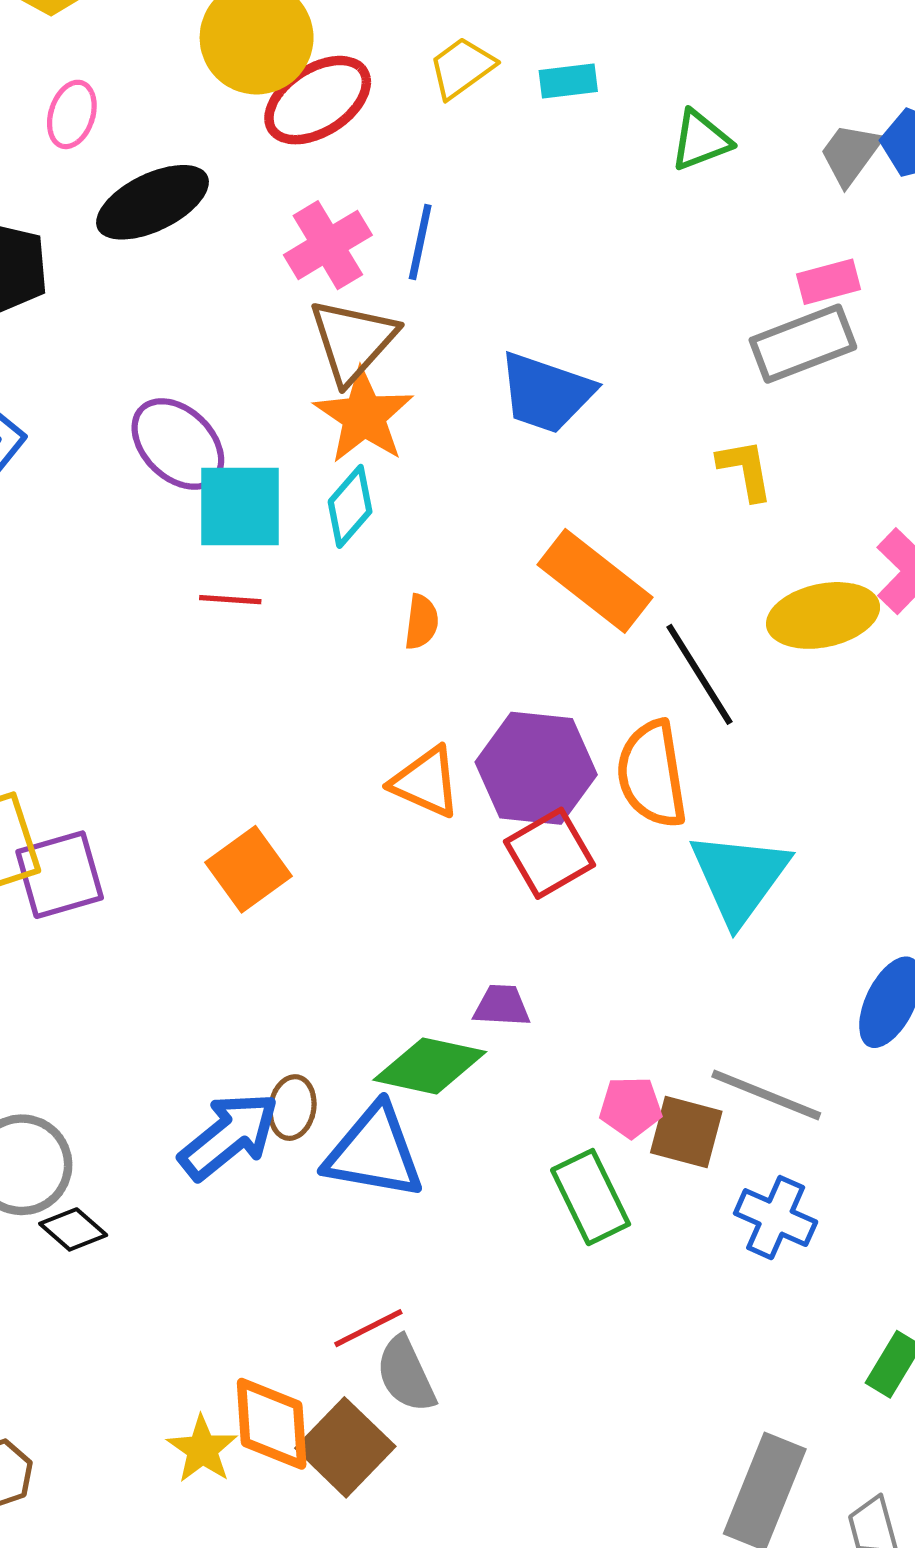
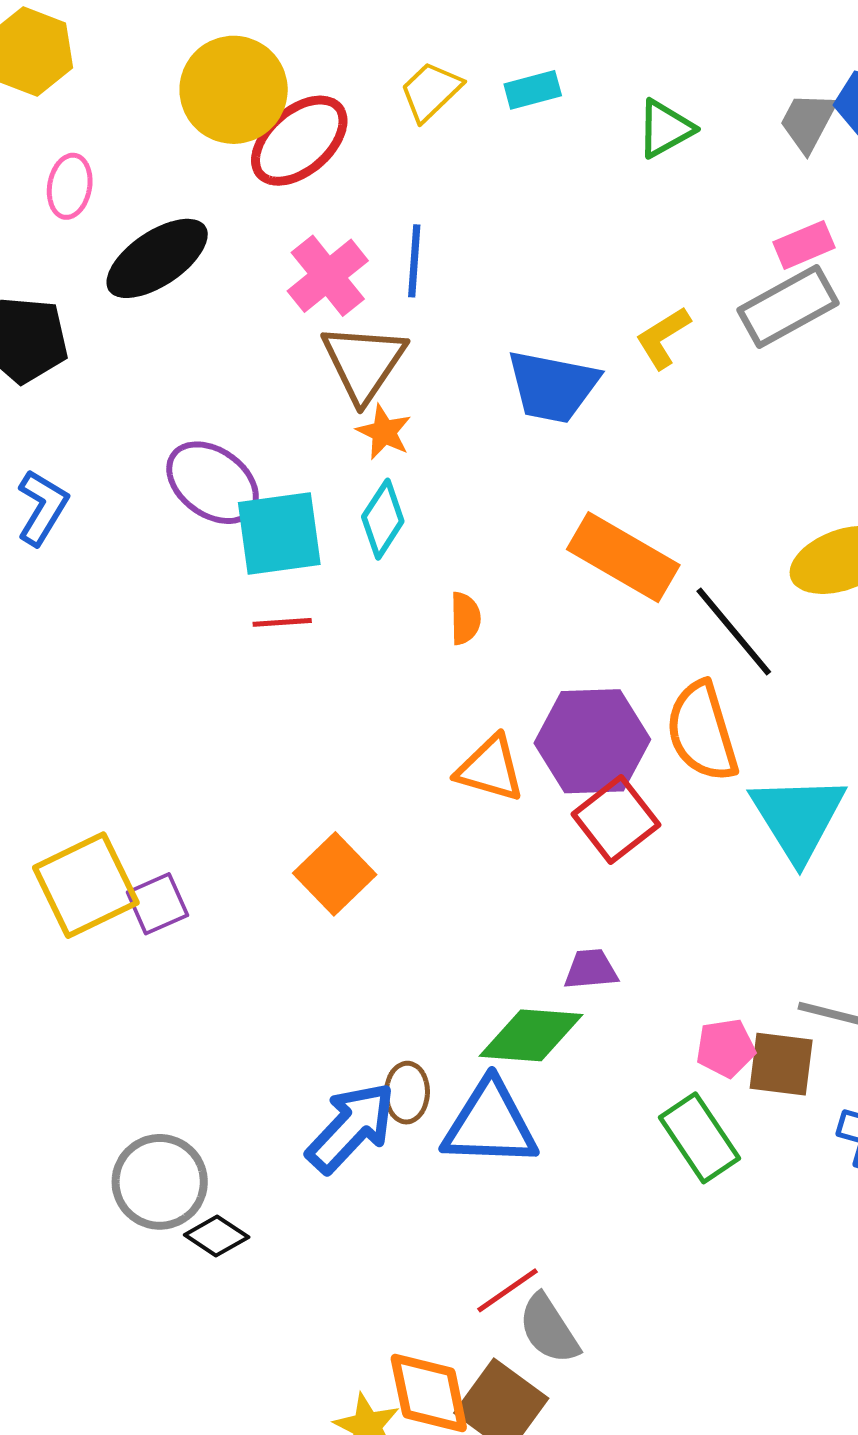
orange star: (364, 416) -> (384, 432), size x0.6
yellow L-shape: (745, 470) -> (663, 338), moved, turned -104
purple square: (60, 875) -> (157, 904), size x0.7

